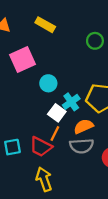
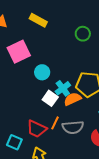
orange semicircle: (84, 126) -> (73, 99), moved
orange line: (55, 134) -> (55, 123), moved
cyan square: (12, 147) -> (14, 142), moved, turned 35

